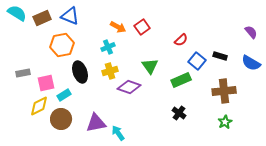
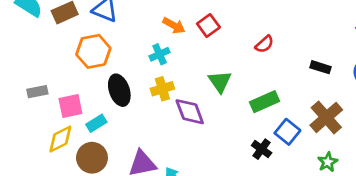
blue square: (197, 61) -> (287, 132), moved
purple diamond: (129, 87) -> (190, 112), turned 50
brown cross: (224, 91) -> (326, 117), turned -35

